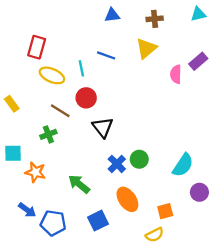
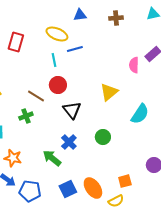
yellow triangle: (146, 48) -> (109, 92), moved
blue line: (106, 55) -> (75, 49), turned -35
yellow ellipse: (52, 75) -> (57, 34), moved
blue cross: (117, 164) -> (69, 142), moved
cyan semicircle: (183, 165) -> (140, 114), moved
orange star: (35, 172) -> (13, 158), moved
orange ellipse: (127, 199) -> (93, 188), moved

